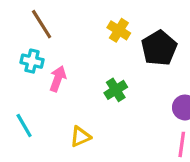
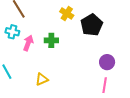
green cross: (116, 90) -> (51, 40), moved, turned 32

